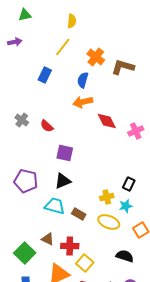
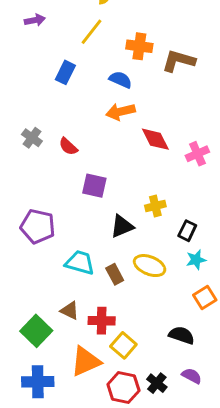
purple arrow: (15, 42) -> (35, 20), moved
orange cross: (96, 57) -> (139, 46), turned -30
blue semicircle: (83, 80) -> (121, 80), turned 98
black triangle: (63, 181) -> (122, 226), moved
yellow cross: (107, 197) -> (155, 206), moved
cyan star: (126, 206) -> (196, 260), moved
brown rectangle: (79, 214) -> (115, 274), turned 32
yellow ellipse: (109, 222) -> (150, 266), moved

